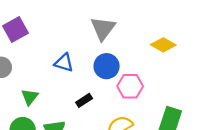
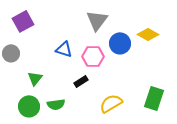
blue circle: (107, 66) -> (120, 43), moved
pink hexagon: (130, 86) -> (93, 56), moved

